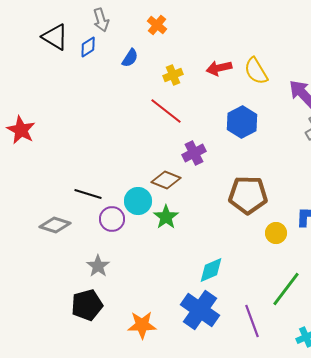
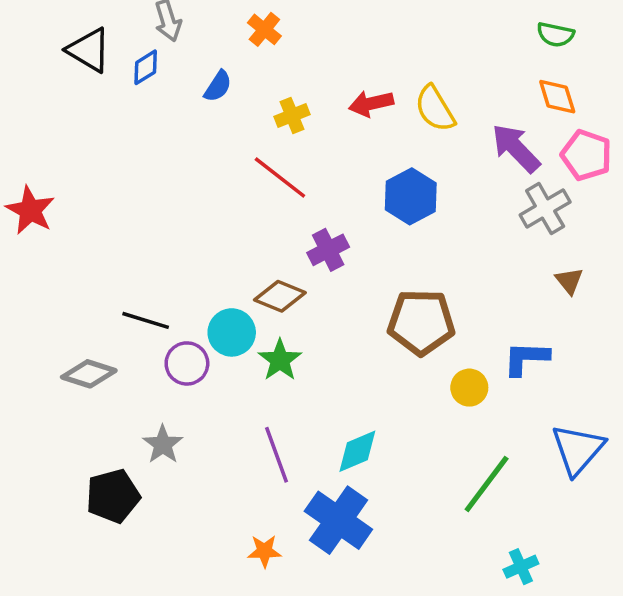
black pentagon: (87, 305) -> (113, 496), moved
purple line: (252, 321) -> (276, 455), moved
orange star: (142, 325) -> (264, 551), moved, size x0.7

